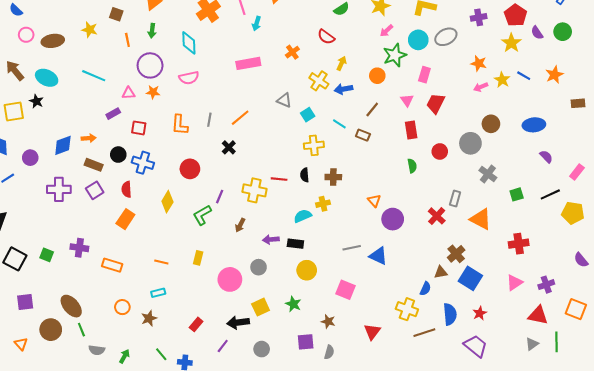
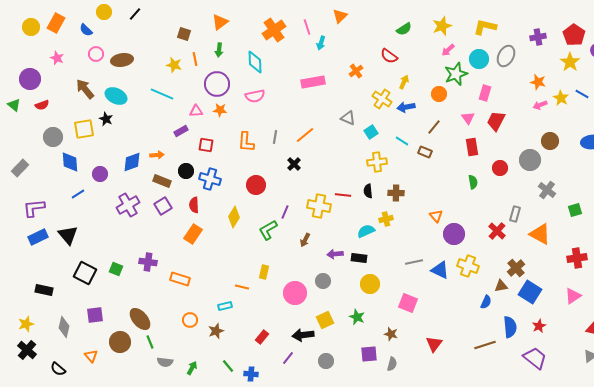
yellow star: (90, 30) -> (174, 65), moved
gray ellipse: (446, 37) -> (506, 56), turned -35
purple cross: (59, 189) -> (128, 205), turned -30
orange line: (161, 262) -> (242, 287), moved
yellow cross: (407, 309) -> (468, 266), moved

